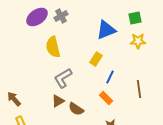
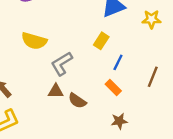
yellow semicircle: (53, 47) -> (34, 41), moved, turned -60
brown line: (139, 89) -> (153, 77), turned 30
brown triangle: (58, 101) -> (56, 91), turned 32

